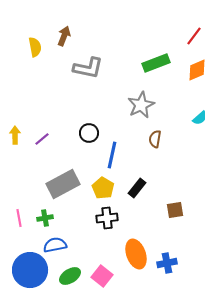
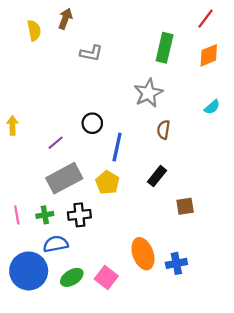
green rectangle: (156, 63) -> (165, 48), turned -56
gray L-shape: (88, 68) -> (91, 53), size x0.7
purple line: (42, 139) -> (56, 143), moved
black rectangle: (137, 188) -> (157, 176), moved
black cross: (107, 218) -> (79, 215), moved

